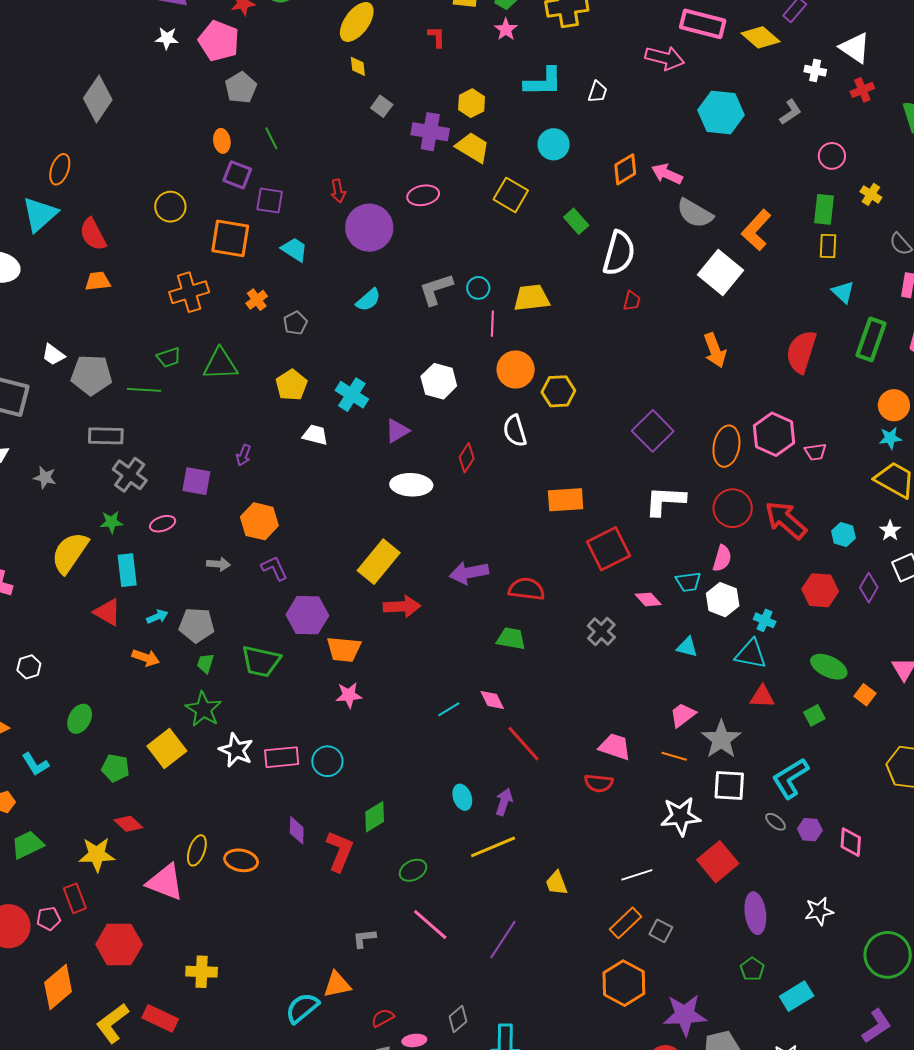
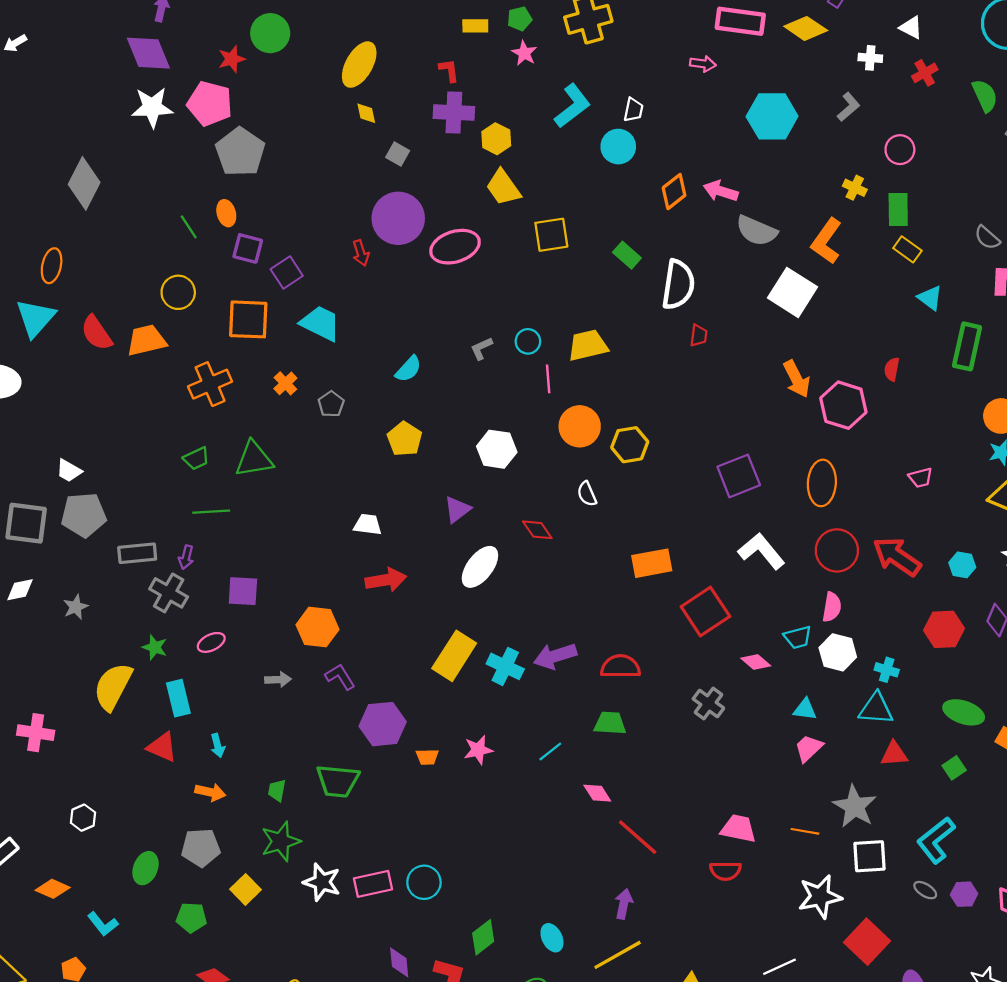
white star: (167, 38) -> (152, 107), size x1.6
white triangle: (855, 48) -> (911, 28), size x0.7
pink arrow: (665, 58) -> (703, 64), size x0.6
cyan L-shape: (543, 82) -> (572, 106), turned -30
gray pentagon: (241, 88) -> (240, 152), size x1.4
purple cross: (430, 132) -> (454, 112), moved
green line: (271, 138) -> (189, 227), moved
cyan circle: (554, 144) -> (618, 147), moved
yellow trapezoid: (473, 147) -> (503, 187), turned -150
yellow cross: (871, 194) -> (855, 188), moved
pink ellipse: (423, 195) -> (455, 247), size x1.4
yellow square: (511, 195) -> (551, 235), turned -32
purple square: (270, 200) -> (287, 273), turned -36
purple circle: (369, 228) -> (398, 218), moved
yellow rectangle: (828, 246) -> (907, 249), turned -50
cyan trapezoid: (294, 250) -> (320, 323), size x1.4
orange trapezoid: (98, 281) -> (146, 340), moved, size x1.4
gray L-shape: (436, 289) -> (481, 348), size x0.6
red semicircle: (801, 352) -> (892, 369), size x0.5
gray pentagon: (91, 375) -> (84, 515), moved
yellow pentagon: (292, 385) -> (405, 439), moved
green line: (144, 390) -> (211, 512), moved
cyan cross: (352, 395) -> (505, 666), moved
white semicircle: (515, 431) -> (587, 494), size x0.7
purple square: (653, 431) -> (739, 476), turned 30
pink hexagon: (774, 434) -> (843, 405), moved
purple arrow: (244, 455) -> (186, 557), moved
red diamond: (467, 458) -> (537, 530), turned -60
gray star: (45, 478) -> (76, 607), turned -30
white ellipse: (411, 485) -> (480, 567), turned -48
white L-shape: (665, 501) -> (761, 551), turned 54
green star: (111, 522) -> (155, 647), turned 30
red arrow: (402, 606) -> (386, 580), moved
cyan arrow: (157, 617) -> (218, 745), turned 105
gray pentagon: (197, 625) -> (201, 848), moved
orange trapezoid: (344, 649) -> (427, 757), size x0.6
pink star: (349, 695) -> (478, 750), moved
green star: (203, 709) -> (281, 841), turned 30
cyan line: (449, 709) -> (550, 751), moved
pink trapezoid: (683, 715) -> (809, 748), moved
yellow square: (167, 749) -> (246, 889), size x0.7
cyan ellipse: (462, 797) -> (552, 938), moved

